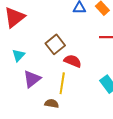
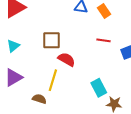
brown square: (55, 44) -> (52, 40), turned 30
purple triangle: (32, 79) -> (13, 77), moved

